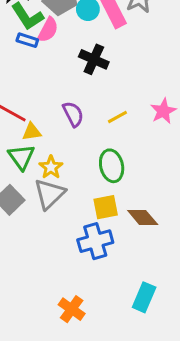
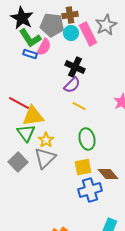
purple semicircle: (73, 114) -> (72, 85), moved, turned 72
yellow line: (117, 117) -> (79, 106), moved, turned 56
yellow triangle: (32, 132) -> (33, 116), size x1.6
blue cross: (95, 241) -> (90, 190), moved

